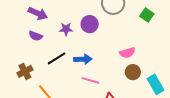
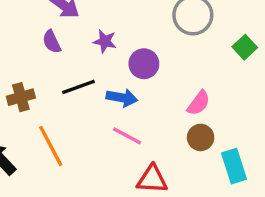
purple circle: (90, 24) -> (144, 64), moved
purple semicircle: (36, 36) -> (52, 42), turned 32
pink semicircle: (127, 53) -> (199, 103), turned -49

